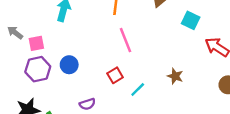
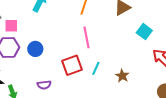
red square: (115, 75) -> (72, 65), size x1.5
cyan line: (138, 89) -> (96, 68), moved, turned -32

